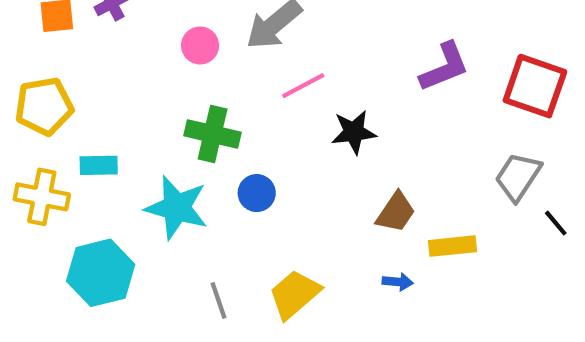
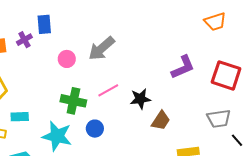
pink line: (303, 86) -> (108, 90), moved
gray trapezoid: (518, 177) -> (219, 119), turned -130
brown trapezoid: (396, 212) -> (161, 120), moved

